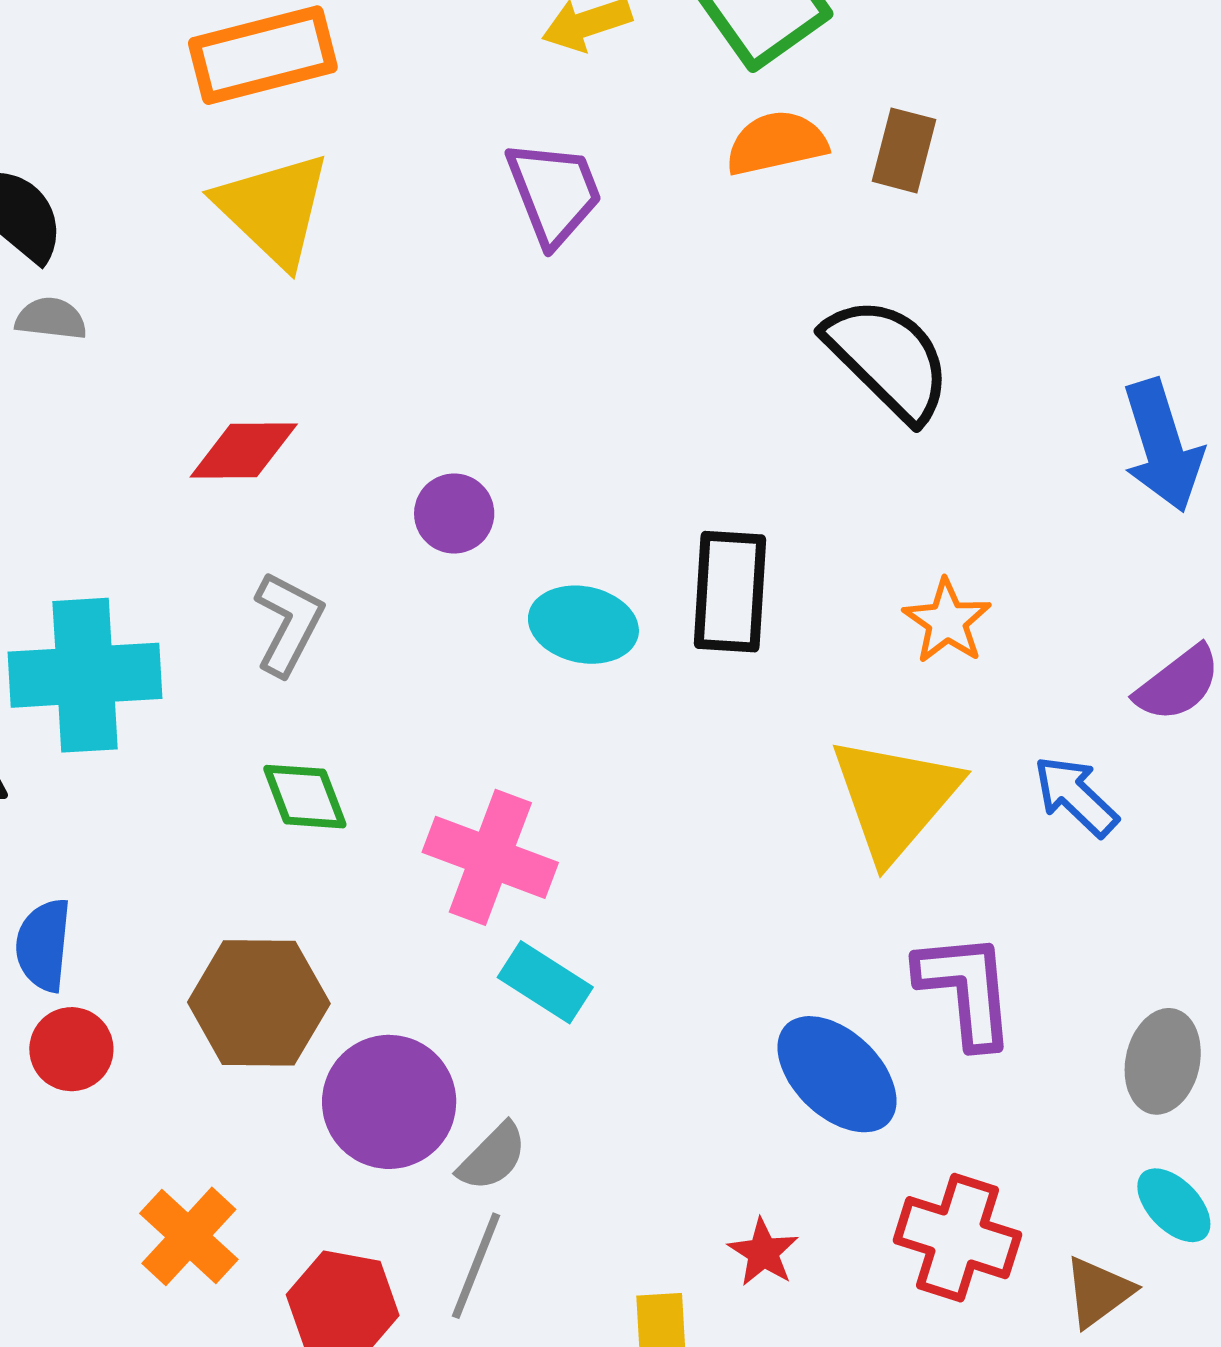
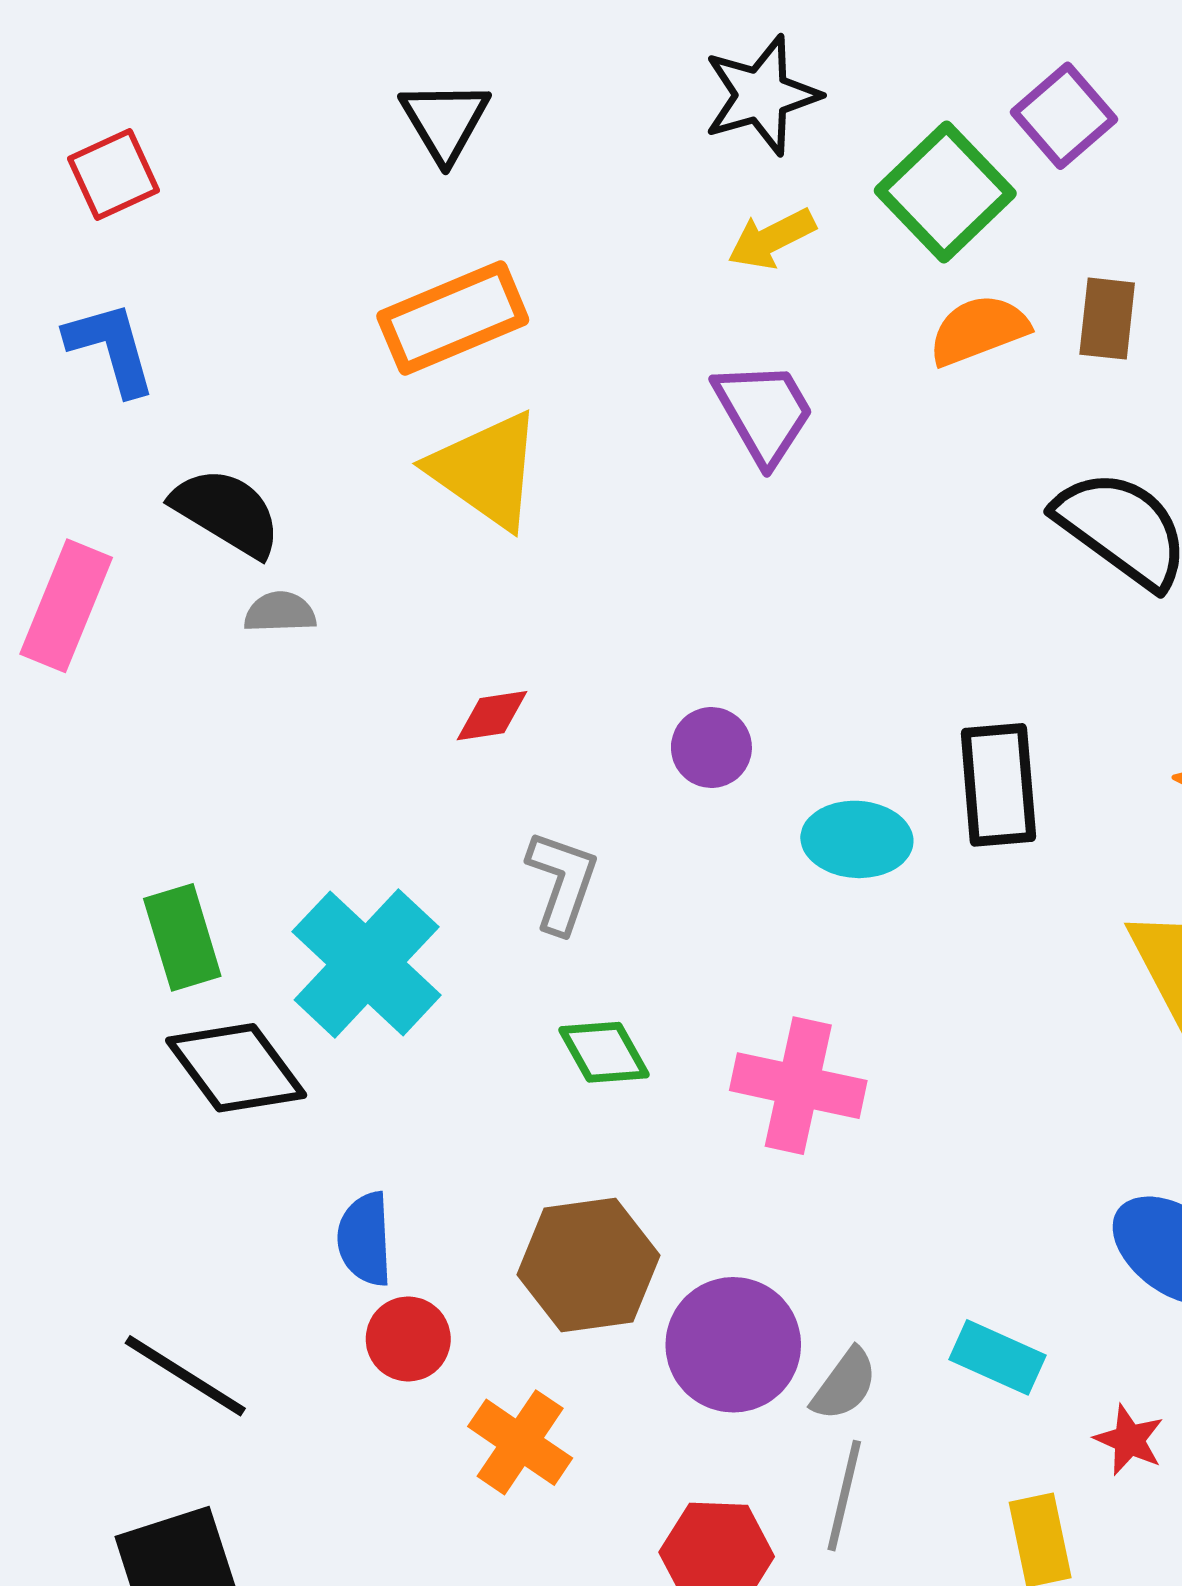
red diamond: (244, 451) -> (492, 716), size x0.7
cyan cross: (85, 675) -> (367, 963), turned -35
cyan rectangle: (545, 982) -> (998, 1357), moved
orange cross: (189, 1236) -> (520, 1442), moved

